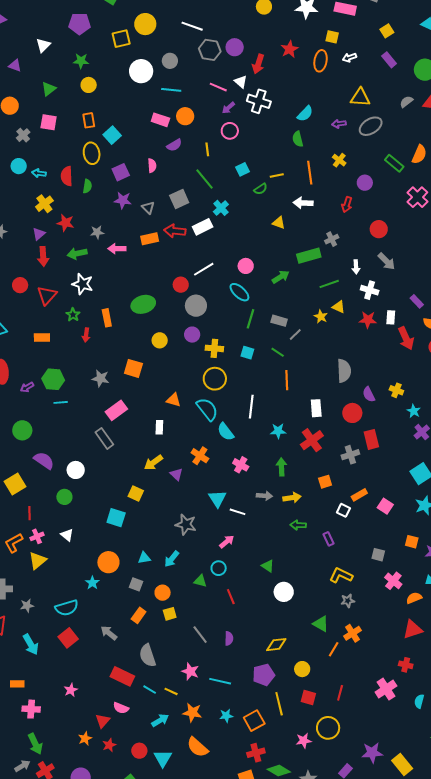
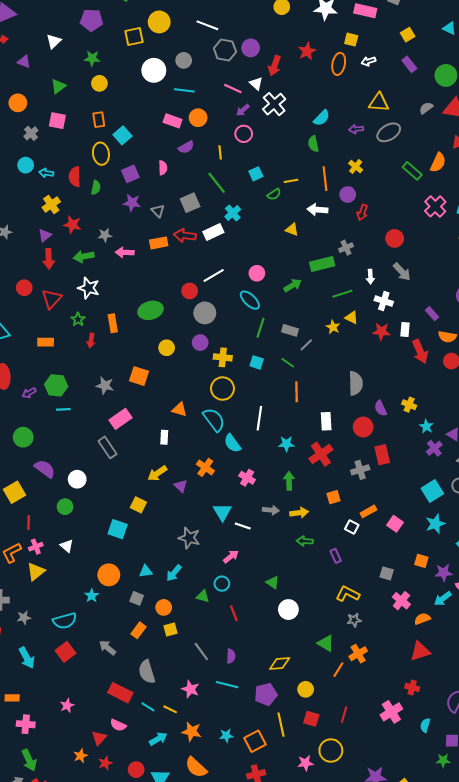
white cross: (259, 101) -> (274, 104), turned 30
purple circle: (365, 183) -> (348, 195), moved
cyan line: (220, 681) -> (227, 685), moved

